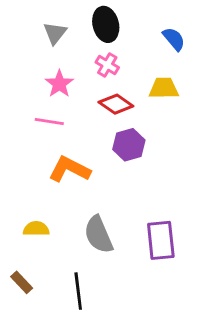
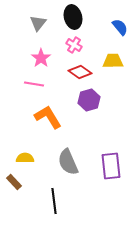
orange L-shape: (70, 169) -> (48, 117), turned 32
brown rectangle: (22, 282) -> (14, 182), moved

